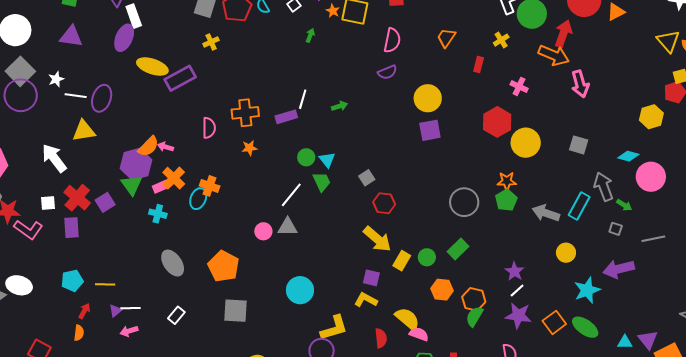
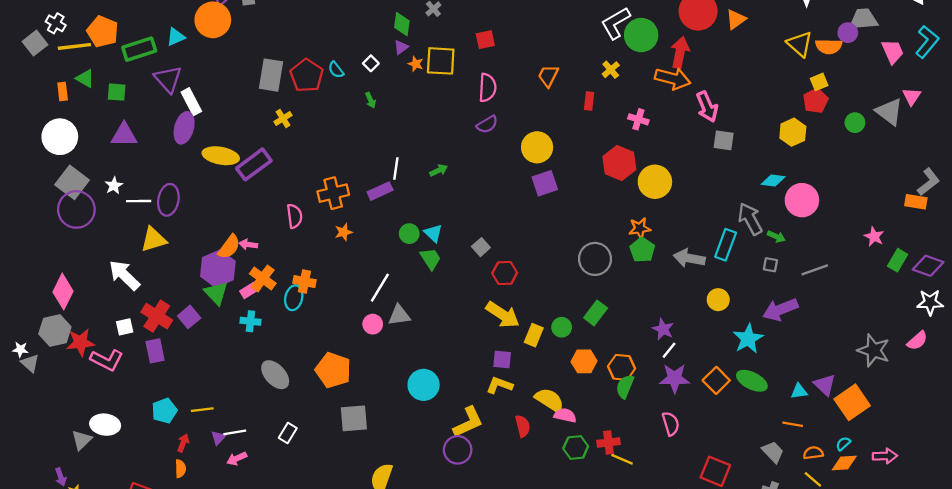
green arrow: (310, 35) -> (371, 100), moved, turned 144
gray square: (579, 145) -> (724, 140), moved
white line: (291, 195) -> (380, 288), moved

